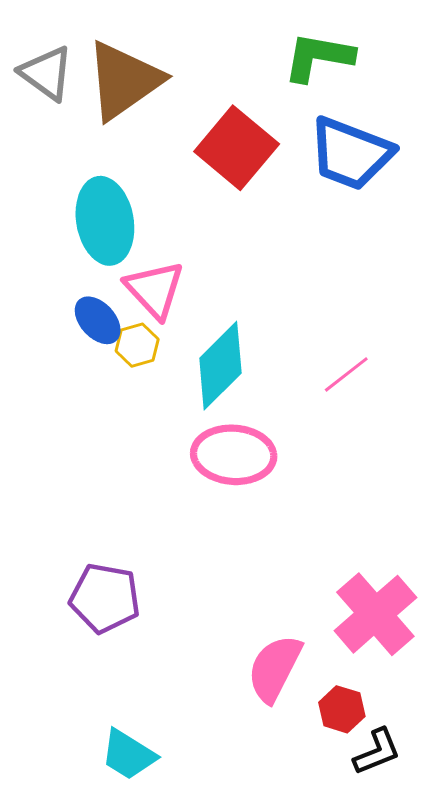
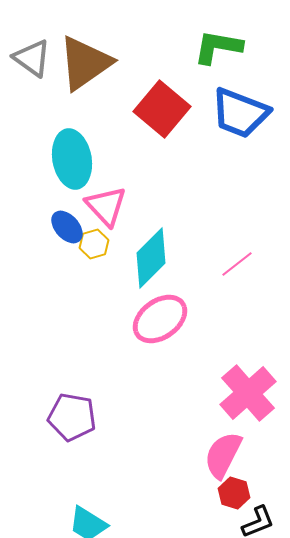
pink ellipse: (234, 455) -> (160, 319), turned -40
pink cross: (375, 614) -> (248, 393), moved
pink semicircle: (275, 668) -> (223, 455), moved

